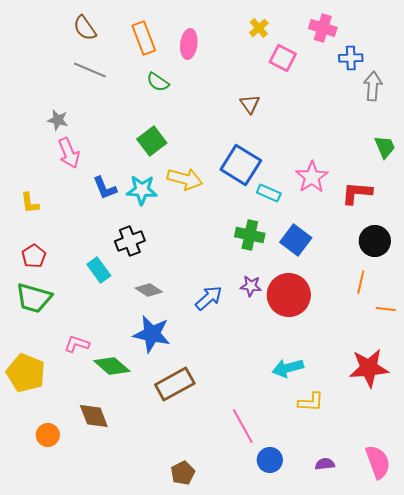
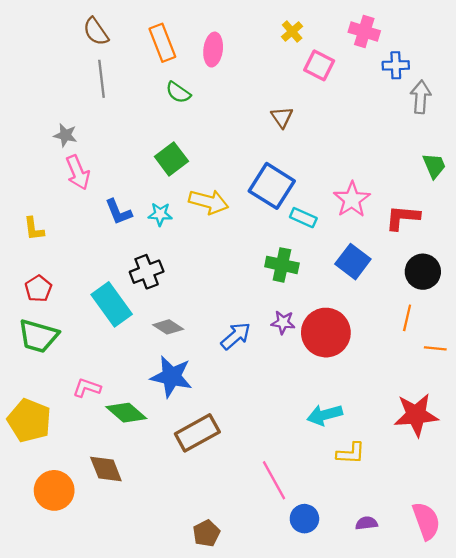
gray line: (90, 70) -> (101, 79), turned 60
cyan star: (142, 190) -> (160, 214), size x0.7
blue square: (296, 240) -> (353, 262), moved
cyan rectangle: (99, 270) -> (112, 304), size x1.5
orange circle: (48, 435) -> (54, 490), size x1.5

